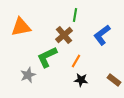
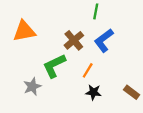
green line: (75, 15) -> (96, 11), moved
blue L-shape: (102, 35) -> (104, 40), moved

